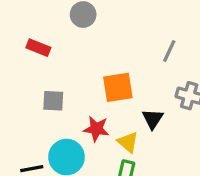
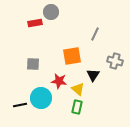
red rectangle: (38, 48) -> (35, 23), moved, turned -32
gray line: (169, 51) -> (95, 34), moved

